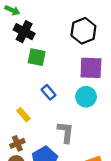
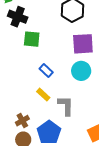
yellow rectangle: (23, 115) -> (43, 95), moved

